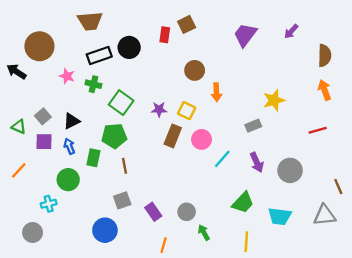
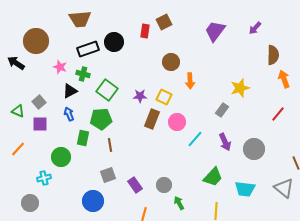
brown semicircle: (325, 55) -> (273, 55), moved
black triangle: (72, 121) -> (70, 91), moved
gray rectangle: (253, 126) -> (222, 110), turned -32
red line: (318, 130) -> (278, 114), turned -35
blue arrow: (69, 146) -> (69, 114), moved
gray triangle: (325, 215) -> (284, 188), turned 45

